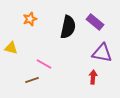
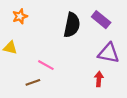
orange star: (30, 19) -> (20, 16), moved

